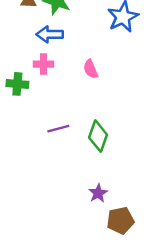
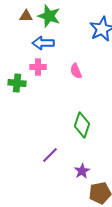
purple line: (58, 129) -> (50, 155), moved, turned -30

